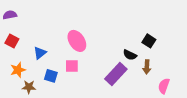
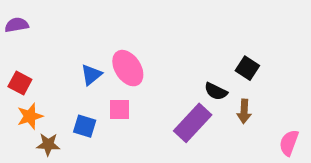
red square: (12, 41) -> (20, 83), moved
blue triangle: (40, 53) -> (91, 75), moved
pink semicircle: (164, 86) -> (289, 143), moved

